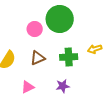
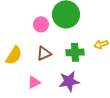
purple star: (63, 86) -> (69, 81), size x1.5

